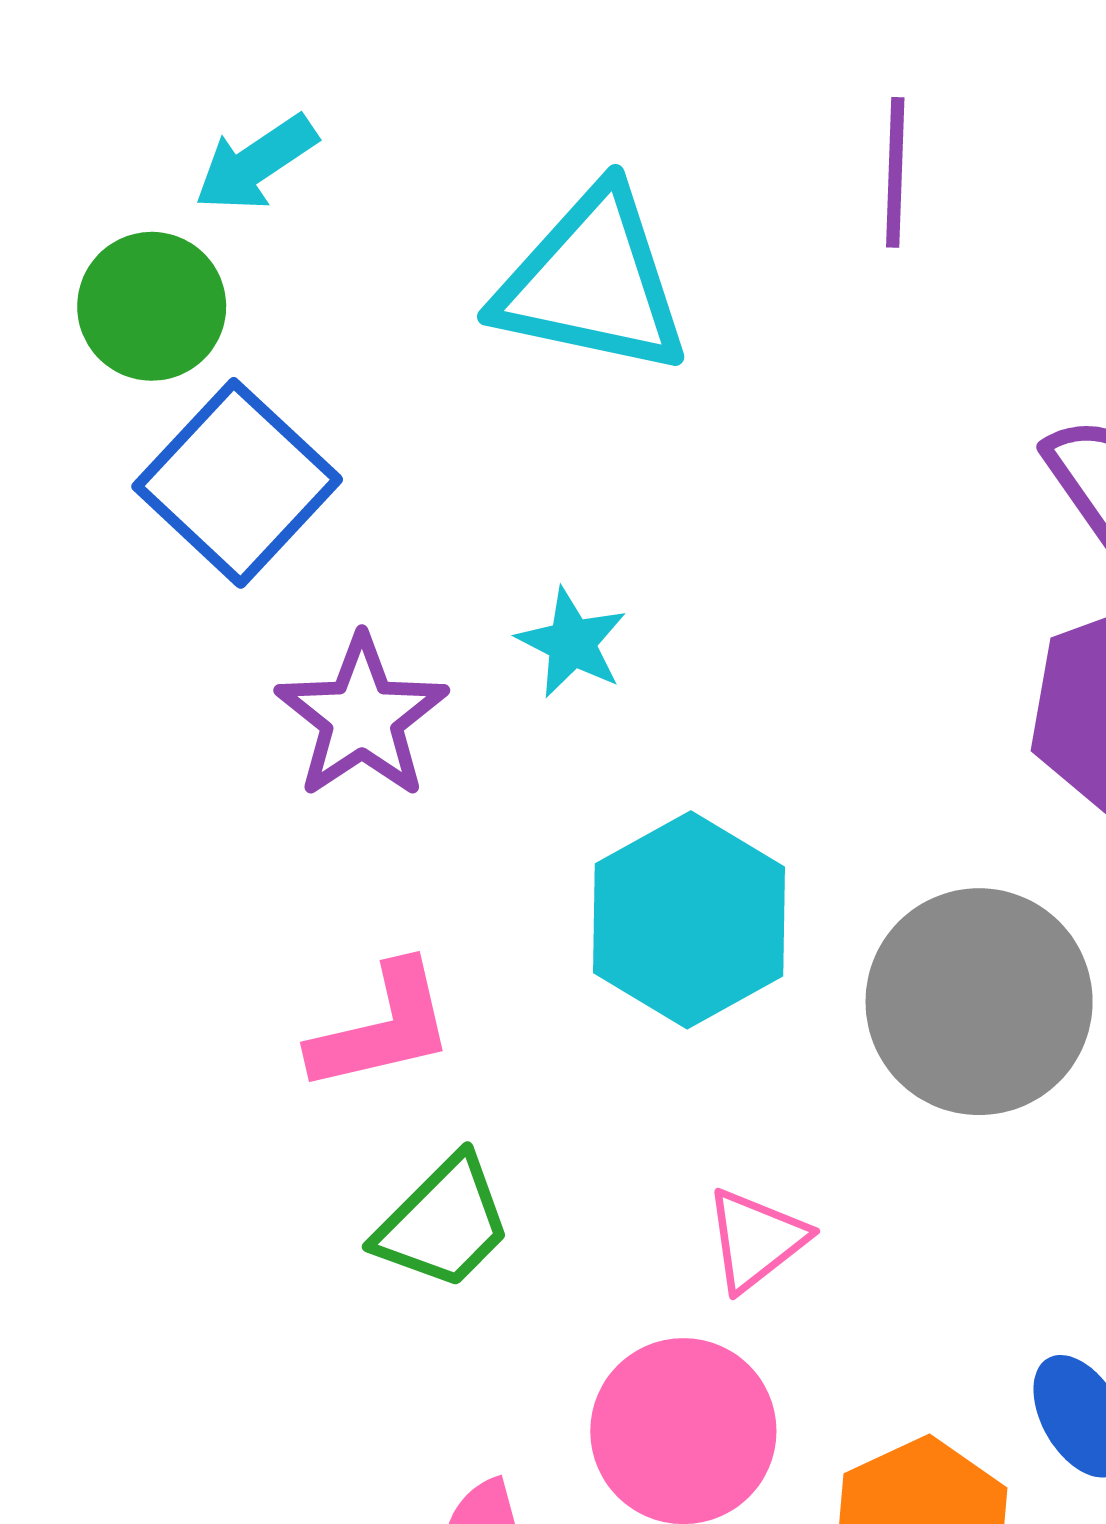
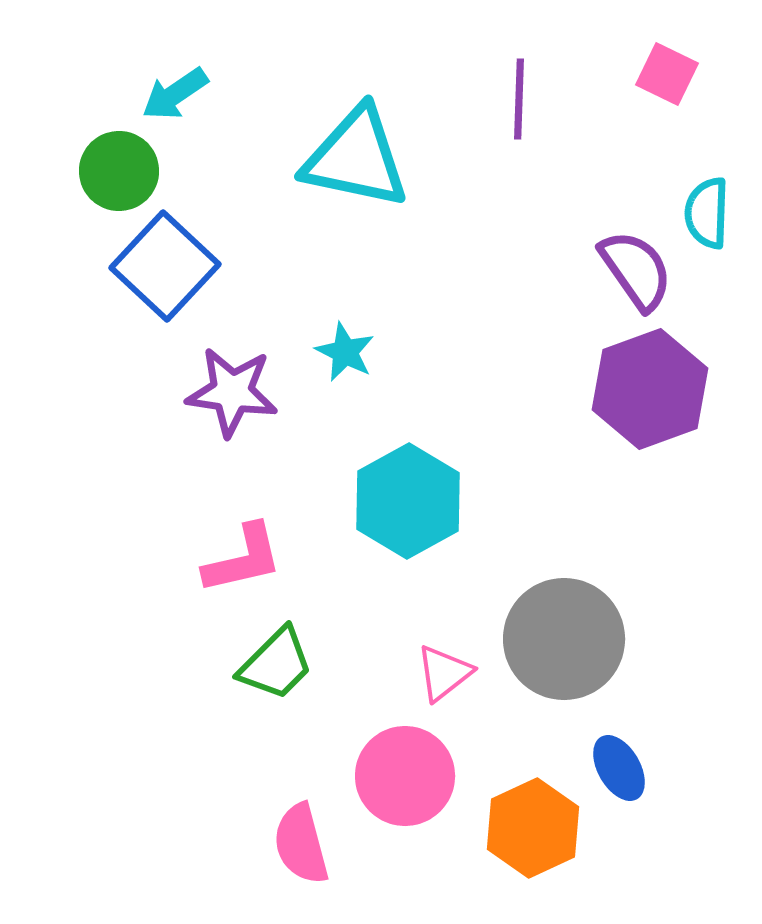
purple star: (362, 717) -> (232, 392), turned -30
gray circle: (979, 1002) -> (564, 639), moved

